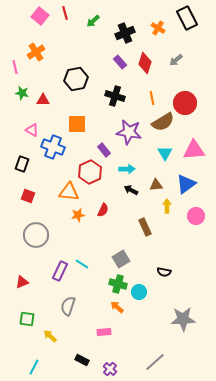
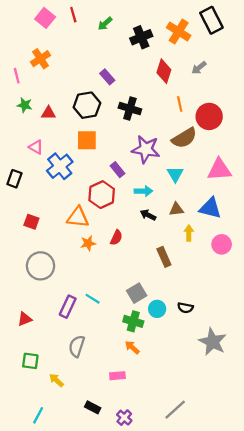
orange cross: (158, 28) -> (179, 32), size x1.5
purple rectangle: (120, 62) -> (107, 77), moved
black hexagon: (76, 79) -> (87, 105), moved
orange line: (152, 98) -> (180, 104), moved
blue cross: (53, 147) -> (60, 166), turned 30
cyan triangle: (165, 153) -> (175, 174), moved
black rectangle: (22, 164) -> (14, 179), moved
blue triangle: (186, 184) -> (210, 208), turned 50
cyan circle: (139, 292) -> (157, 309), moved
gray star: (183, 319) -> (213, 342), moved, turned 30

